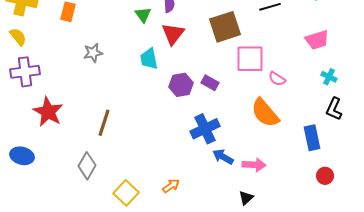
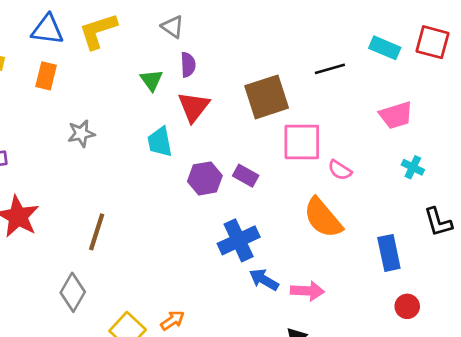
black L-shape: (334, 109) -> (438, 222), moved, turned -40
orange arrow: (171, 186) -> (173, 320), moved

